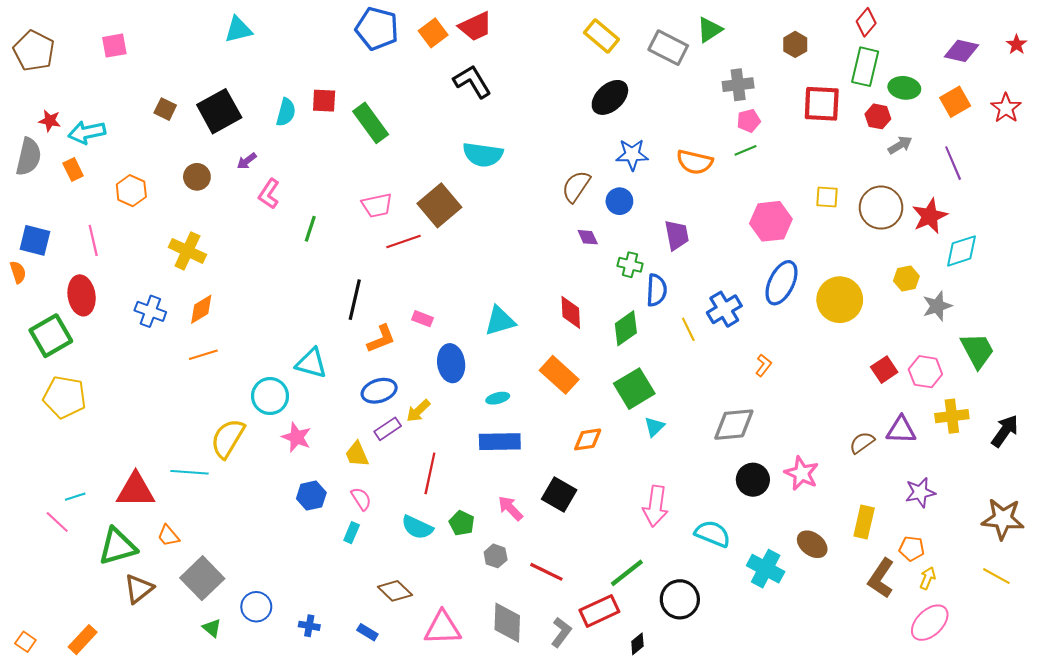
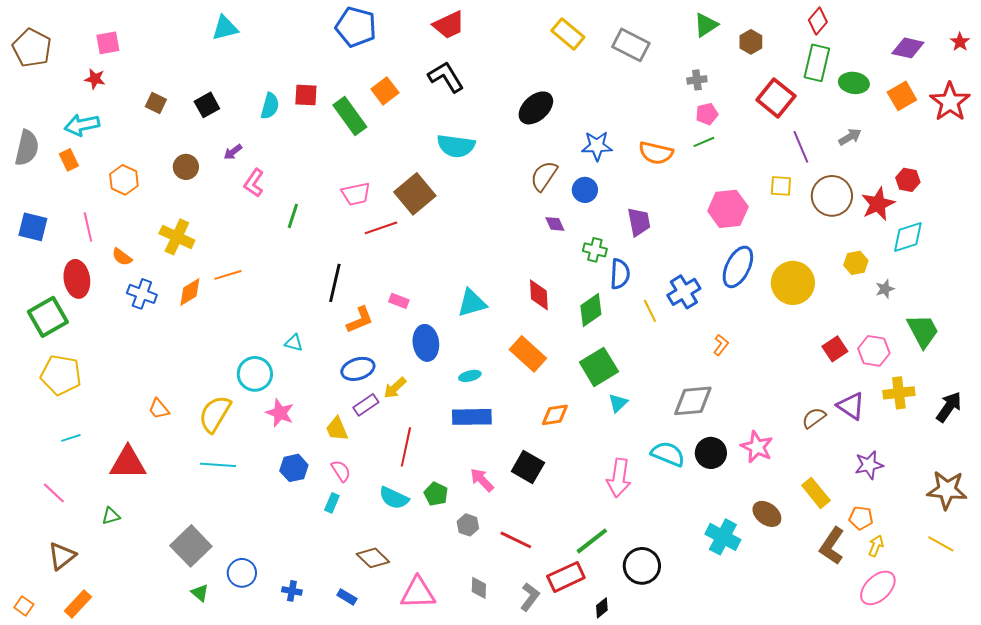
green triangle: (709, 30) -> (706, 25), moved
orange square: (433, 33) -> (385, 91), moved
gray cross: (738, 85) -> (697, 80), size x0.7
black ellipse: (610, 97) -> (536, 108), moved
red square: (822, 104) -> (776, 98), turned 36
red star: (1006, 108) -> (950, 102), size x1.4
black square: (219, 111) -> (207, 105), size x0.6
red hexagon: (878, 116) -> (908, 180), moved
red star: (50, 121) -> (95, 79), moved
purple line: (953, 163) -> (801, 147), moved
orange semicircle: (18, 272) -> (122, 257), moved, turned 145
gray star: (937, 306) -> (885, 289), size x0.7
orange line: (203, 355) -> (228, 275), moved
cyan triangle: (311, 363) -> (294, 343), size x0.6
purple triangle: (901, 430) -> (851, 406), turned 32
cyan line: (190, 472) -> (218, 465), moved
cyan line: (75, 497) -> (71, 438), moved
yellow rectangle: (864, 522) -> (816, 493), turned -52
cyan semicircle: (713, 534) -> (668, 454), moved
orange trapezoid: (168, 536) -> (159, 409), moved
green triangle: (118, 546) -> (111, 516), size x0.5
brown triangle: (139, 589) -> (62, 556), moved
gray diamond: (507, 623) -> (479, 588), size x0.6

